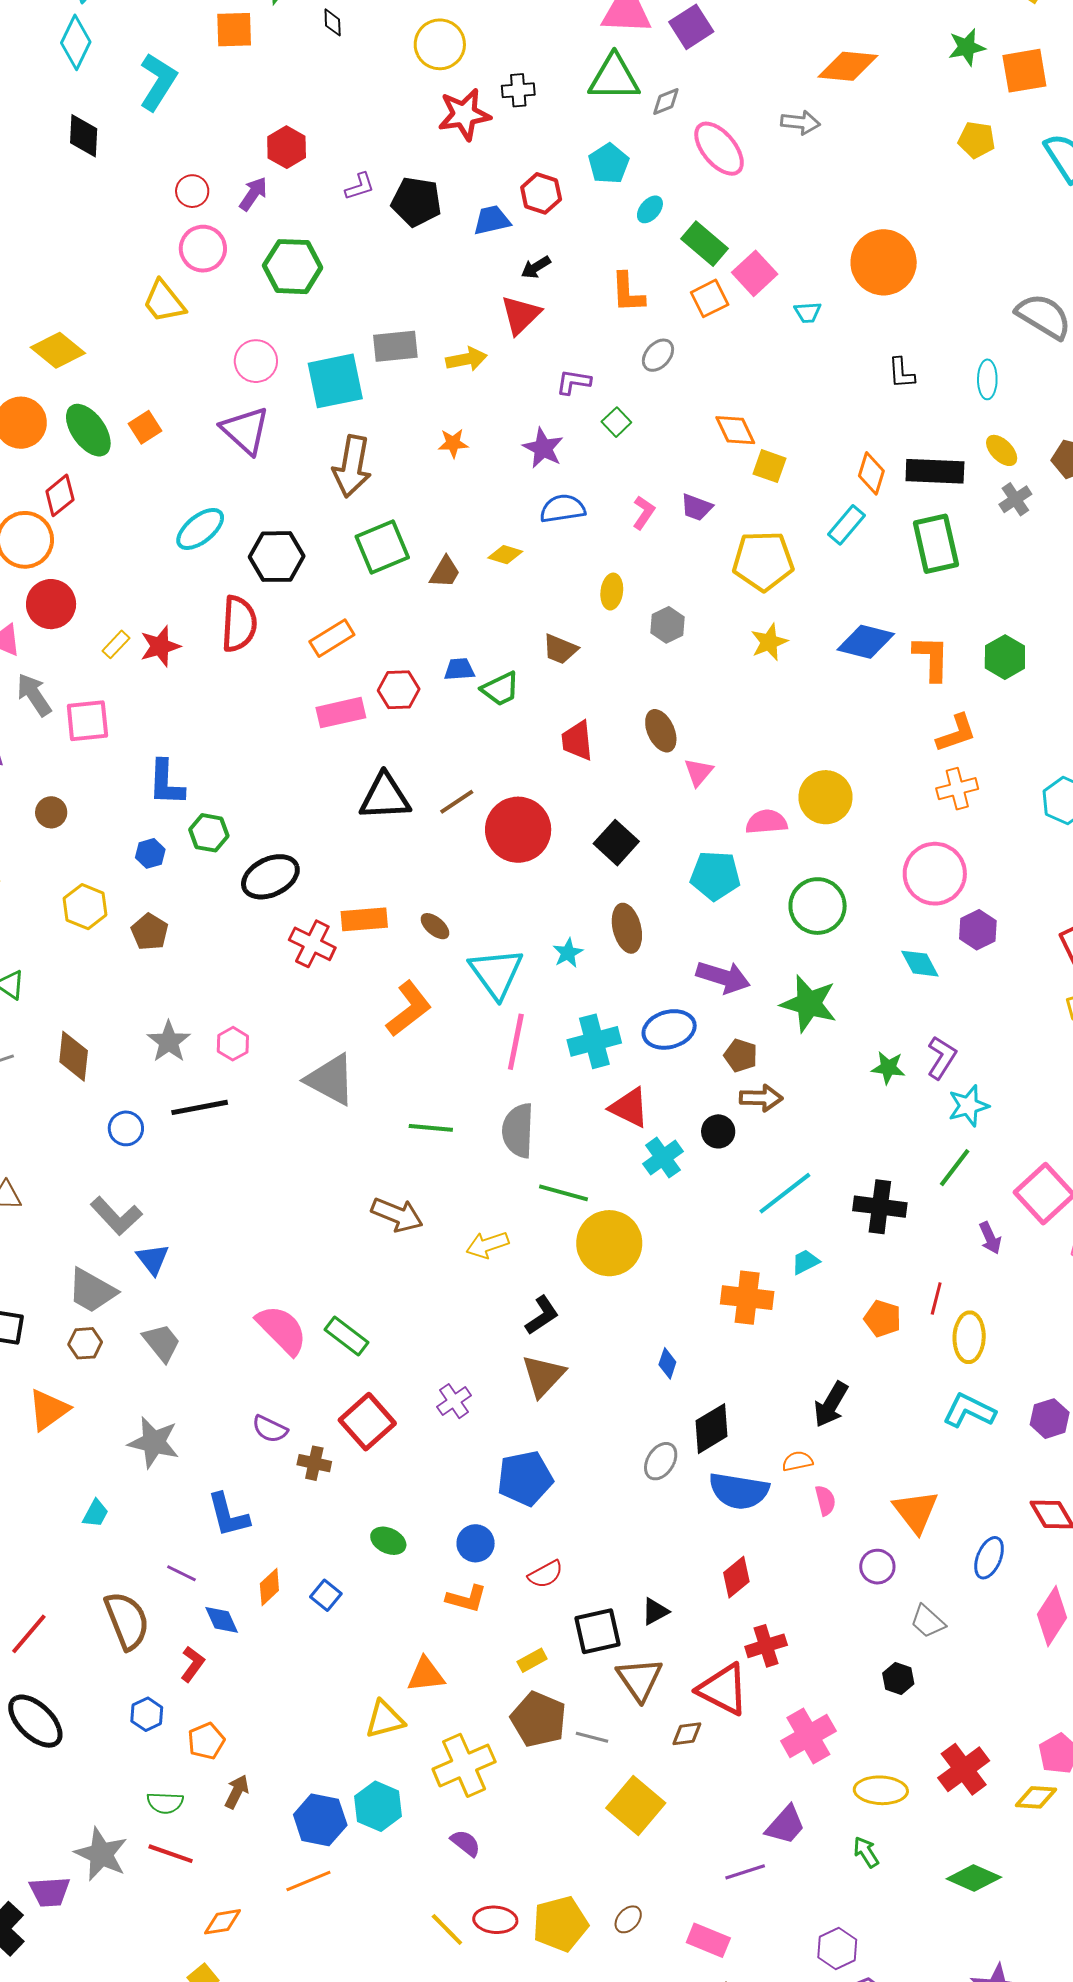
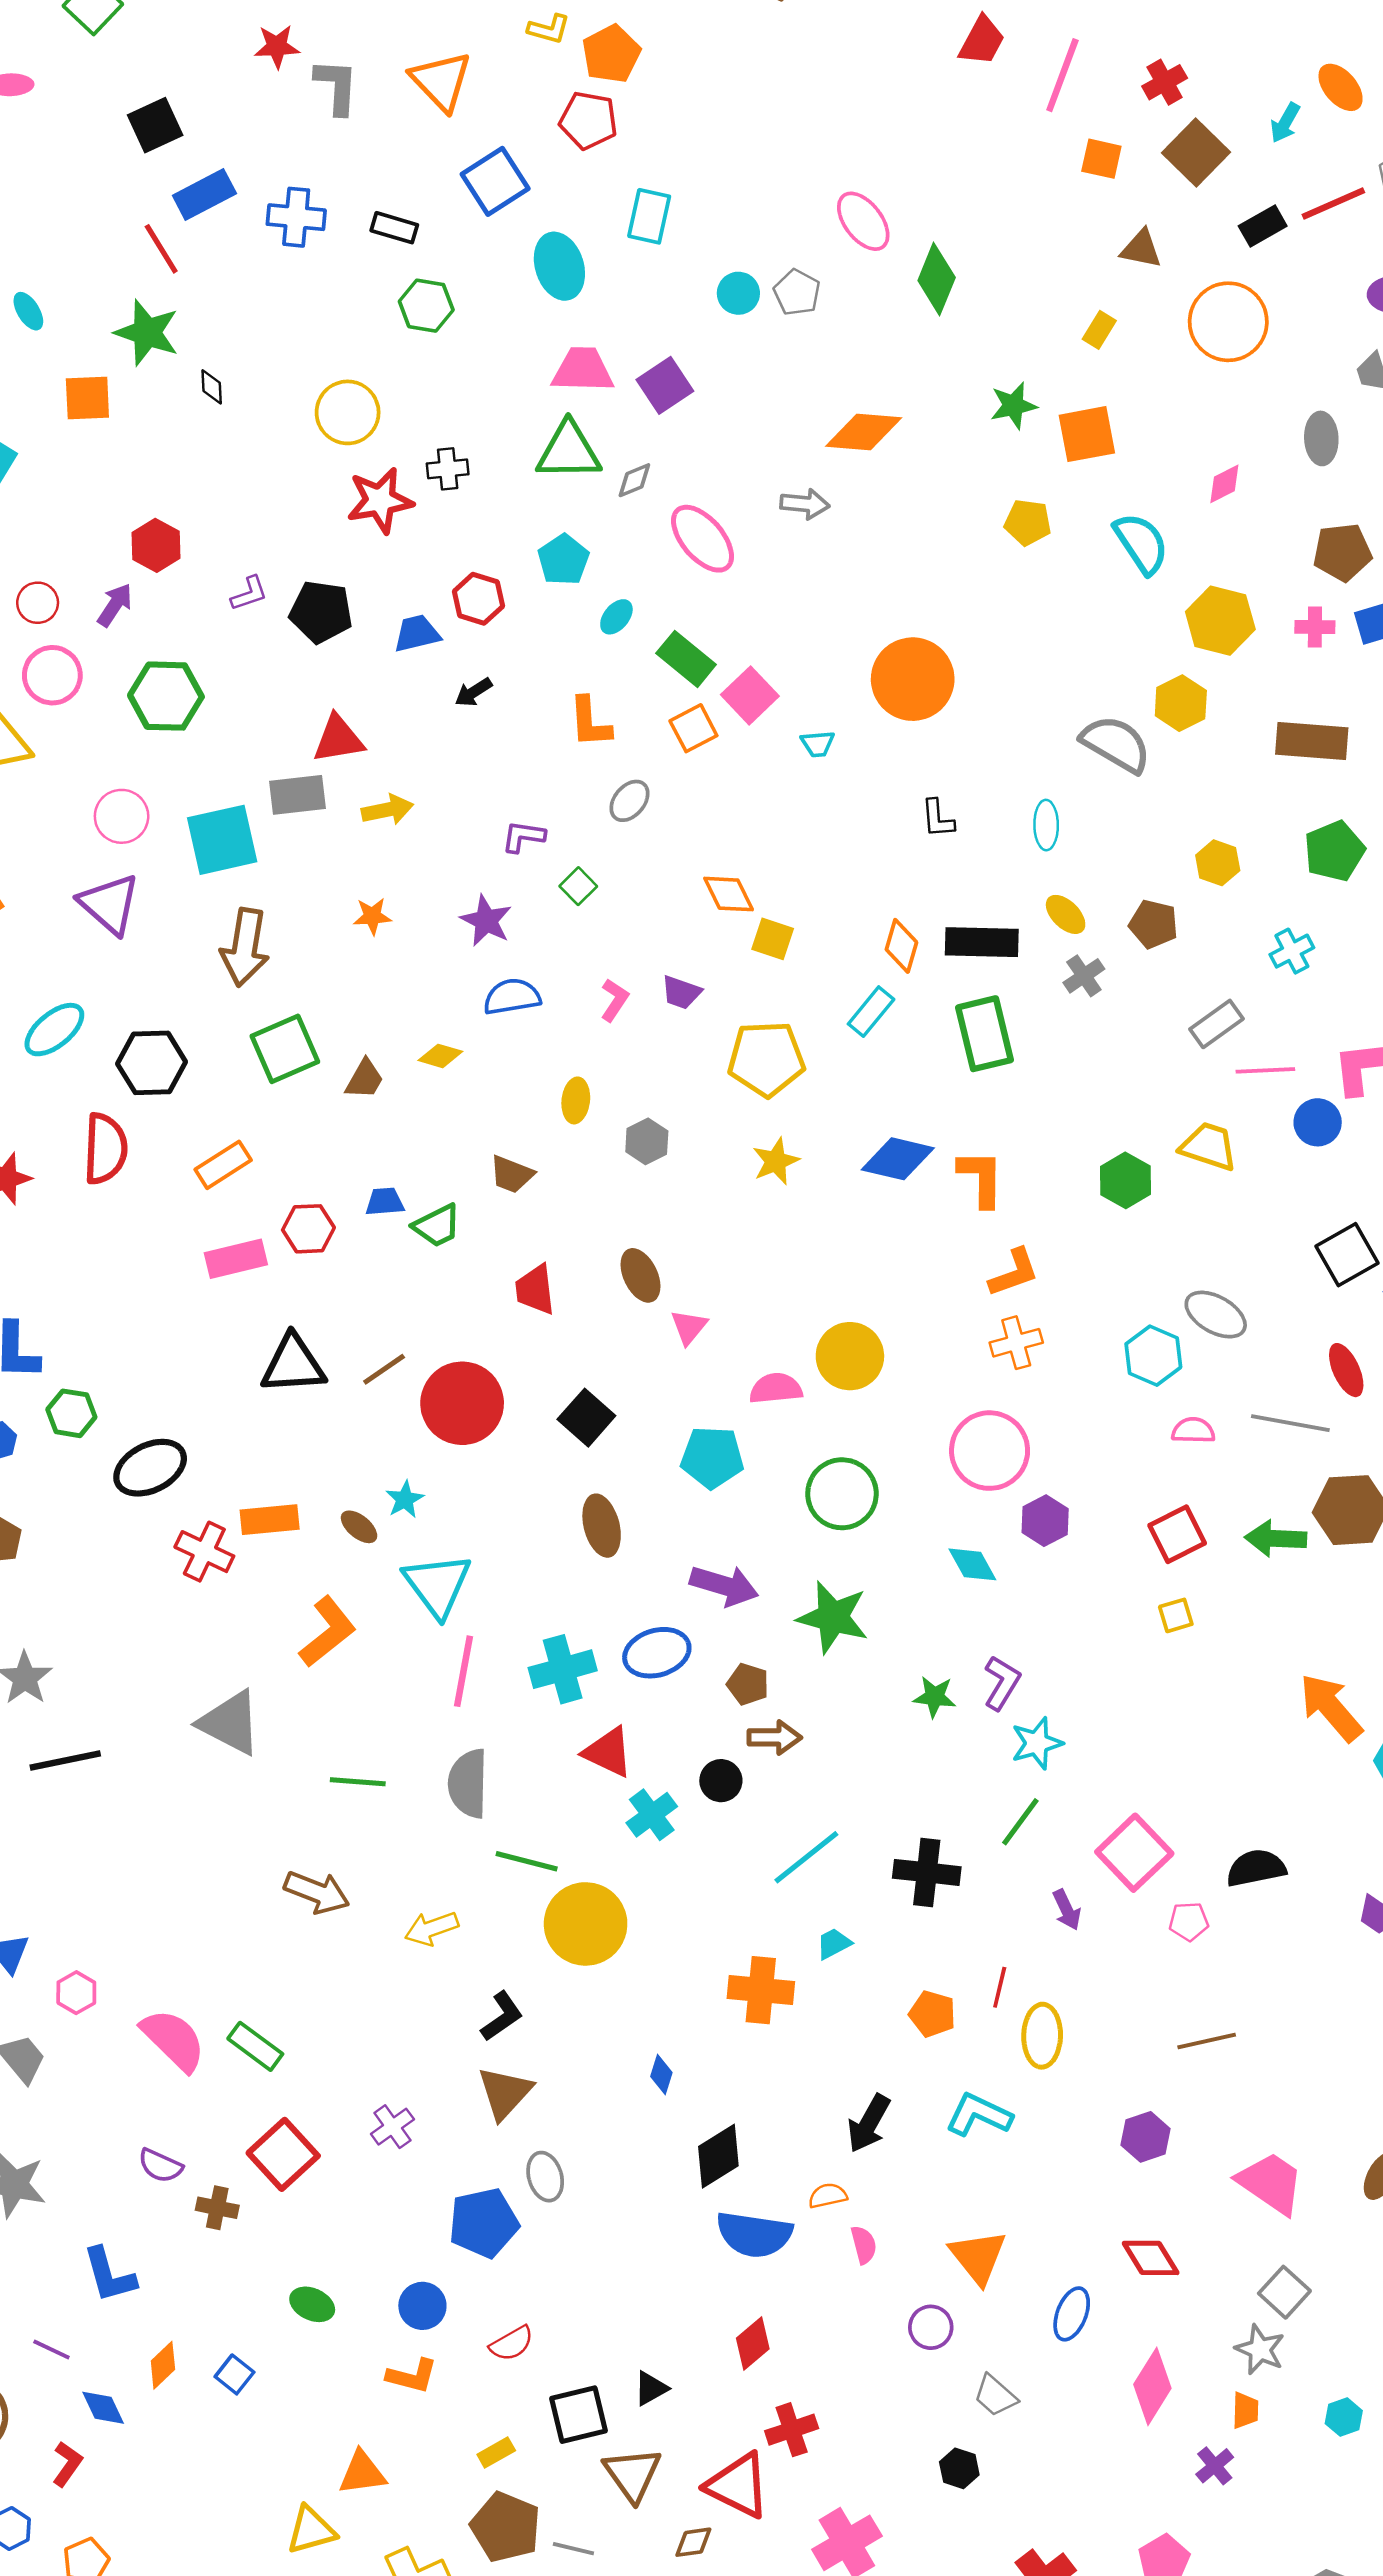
red triangle: (521, 315) -> (338, 739), moved, turned 36
green hexagon: (1005, 657) -> (1126, 1180), moved
cyan star: (568, 953) -> (405, 1499), moved
pink hexagon: (233, 1044) -> (76, 1993), moved
cyan L-shape: (969, 1411) -> (979, 2115), moved
gray ellipse: (661, 1461) -> (545, 2177), moved, turned -48

